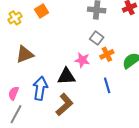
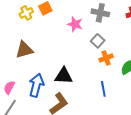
yellow cross: (15, 18) -> (26, 13), moved
pink star: (82, 60) -> (75, 24), moved

